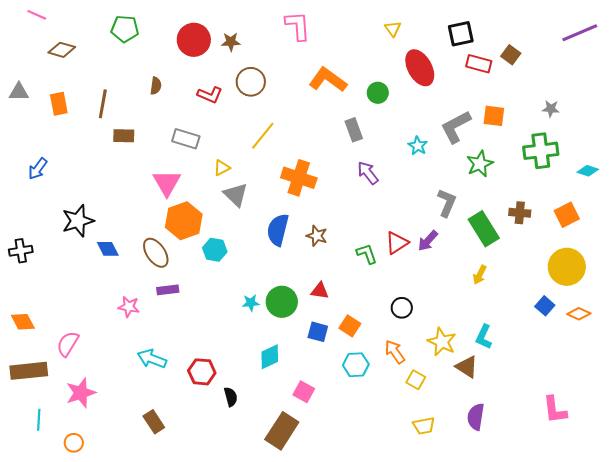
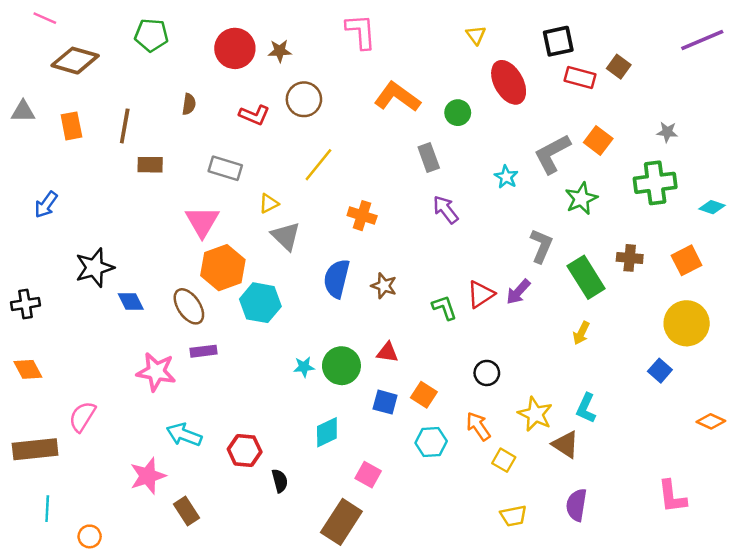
brown diamond: (62, 50) -> (75, 61), size x1.4
orange square: (494, 116) -> (598, 140), turned 30
orange cross: (299, 178) -> (362, 216), size x0.7
cyan hexagon: (215, 250) -> (260, 303), size x1.4
pink star: (129, 307) -> (156, 372), size x1.5
orange diamond: (579, 314) -> (711, 421), moved
orange diamond: (23, 322) -> (28, 369), moved
pink star: (81, 393) -> (148, 476), moved

